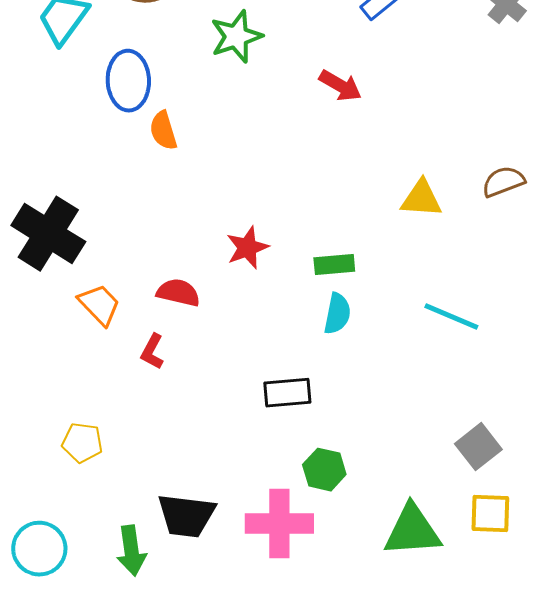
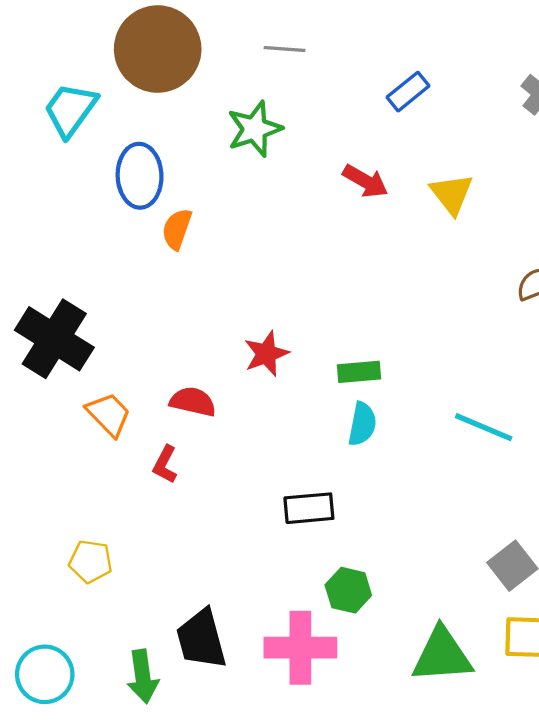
orange semicircle: (163, 131) -> (177, 229), turned 36
yellow triangle: (421, 199) -> (452, 194), moved, turned 48
black trapezoid: (186, 516) -> (201, 639), turned 68

